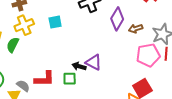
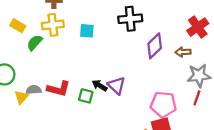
brown arrow: (136, 29) -> (183, 52), moved
pink pentagon: (148, 55) -> (163, 104), moved
gray semicircle: (23, 86) -> (34, 90), turned -56

